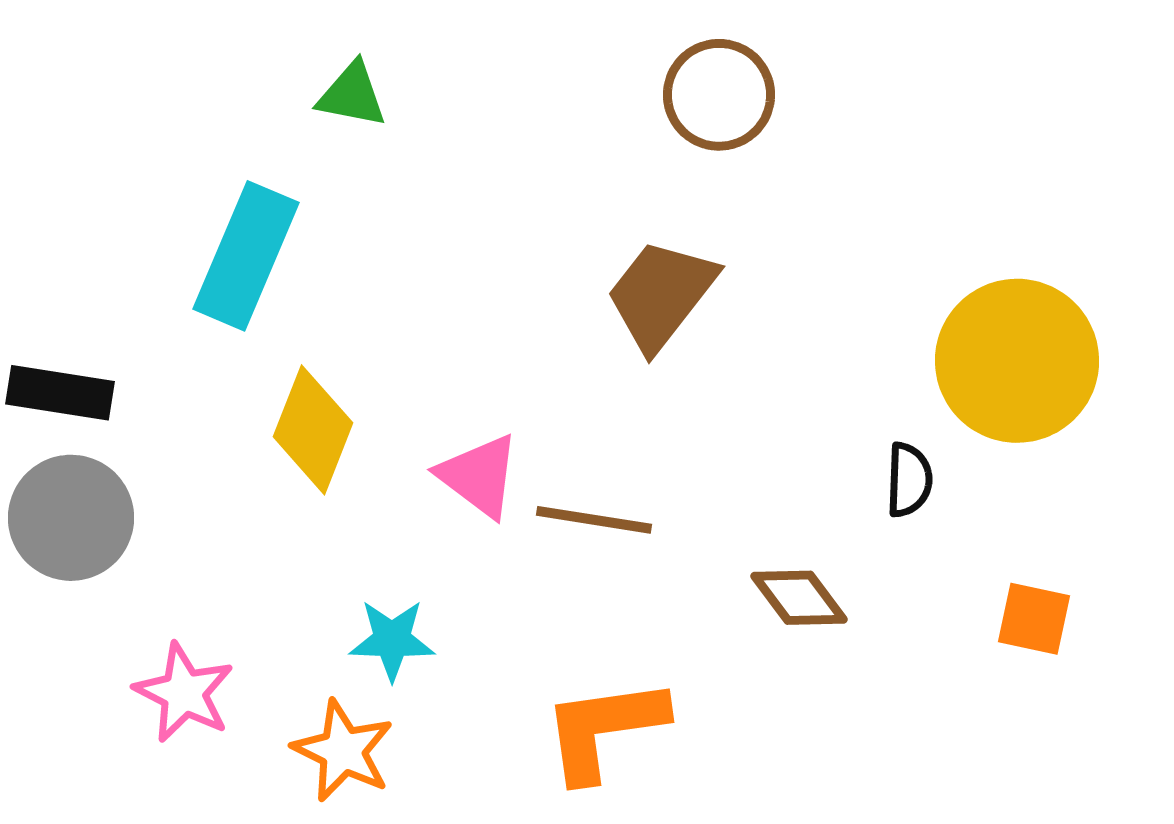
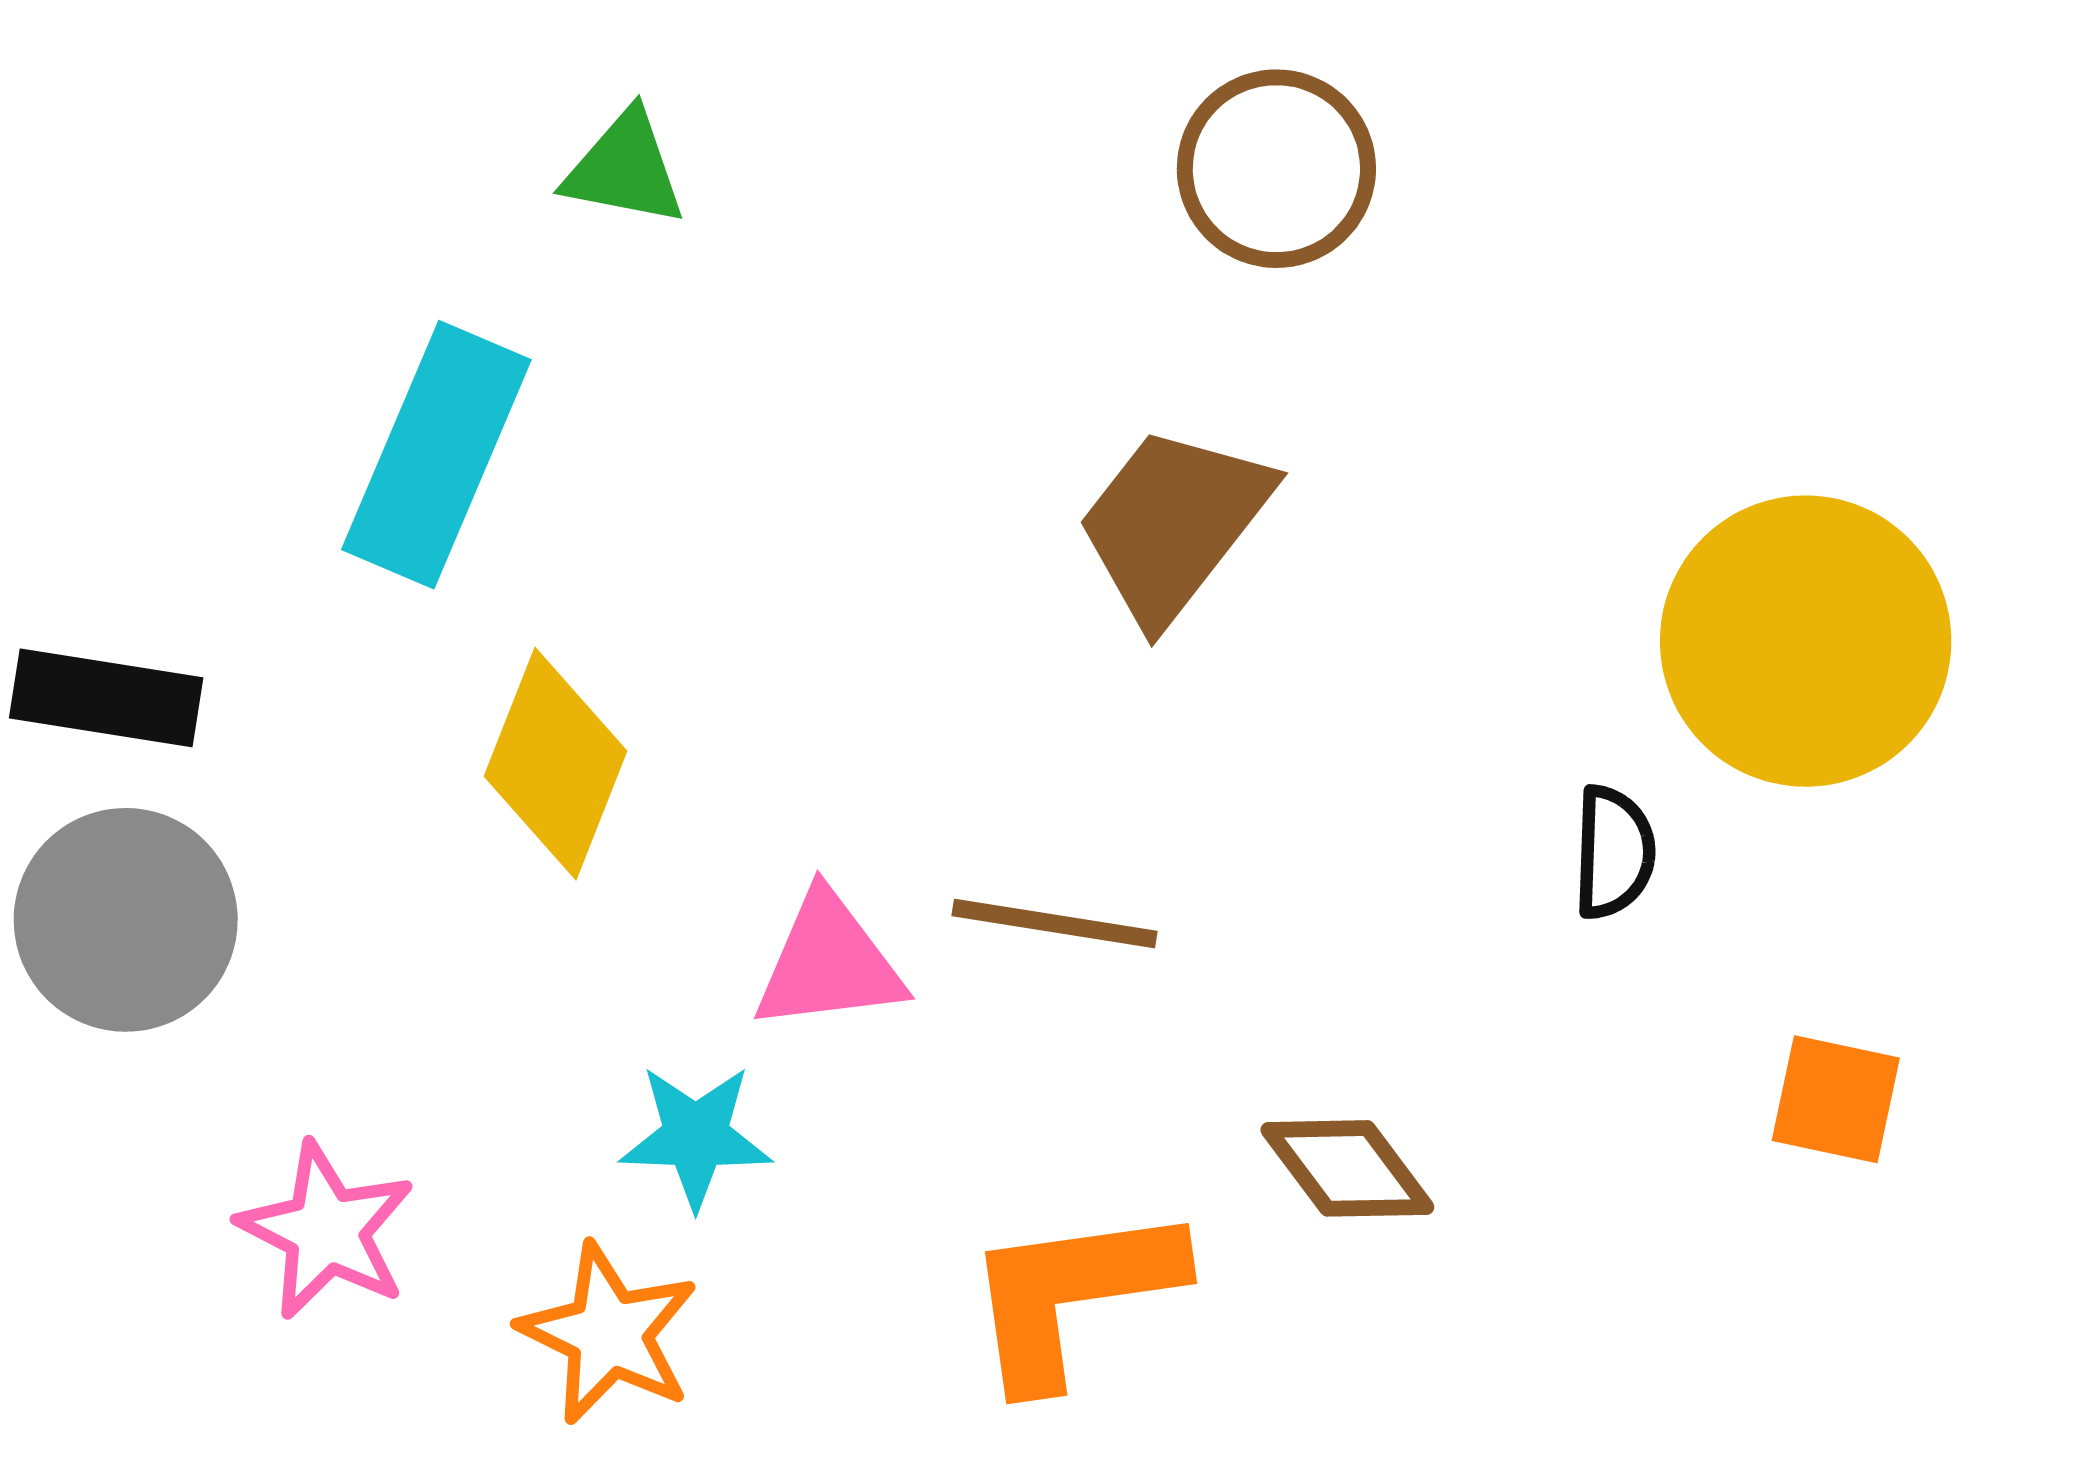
pink triangle: (479, 476) -> (829, 962), moved, turned -44
brown diamond: (799, 598) -> (1347, 1168), moved

